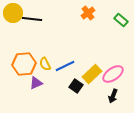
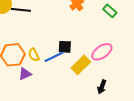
pink ellipse: (113, 74) -> (102, 52), moved
black square: (76, 86) -> (65, 47), moved, turned -32

